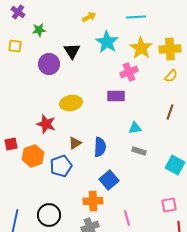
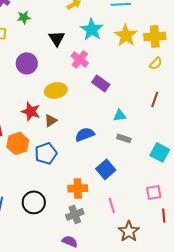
purple circle: (49, 64) -> (27, 63), moved
pink cross: (129, 72) -> (80, 59), moved, turned -30
purple rectangle: (116, 96) -> (101, 83), turned 36
brown triangle: (75, 143) -> (51, 120), moved
blue semicircle: (100, 147) -> (85, 134), turned -114
blue square: (109, 180) -> (106, 169), moved

